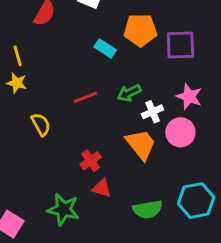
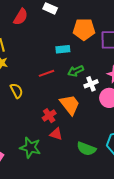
cyan rectangle: (105, 48) -> (63, 49), moved, turned -40
orange trapezoid: (141, 144) -> (70, 105), moved
green semicircle: (148, 209) -> (86, 149), turned 30

